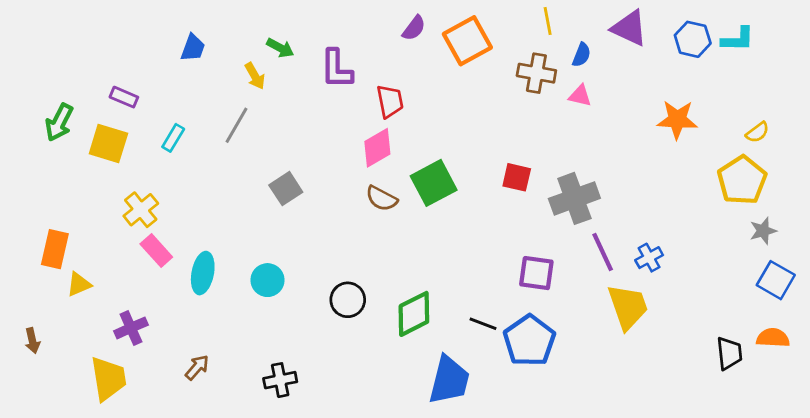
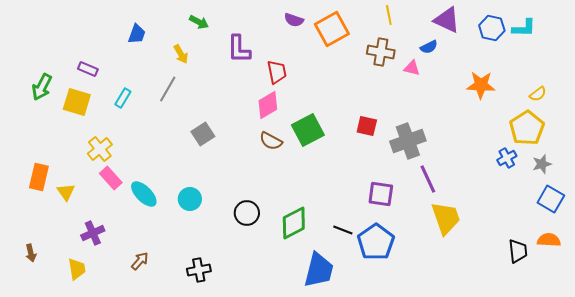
purple semicircle: (414, 28) -> (294, 20), turned 72
green arrow: (280, 48) -> (199, 22), moved
blue semicircle: (581, 55) -> (429, 47), moved, turned 42
blue cross: (649, 258) -> (507, 158), moved
cyan ellipse: (203, 273) -> (144, 194), turned -56
yellow triangle: (79, 284) -> (66, 192), moved, turned -42
brown arrow: (32, 341) -> (31, 253), moved
yellow trapezoid: (108, 379) -> (77, 269), size x0.7

